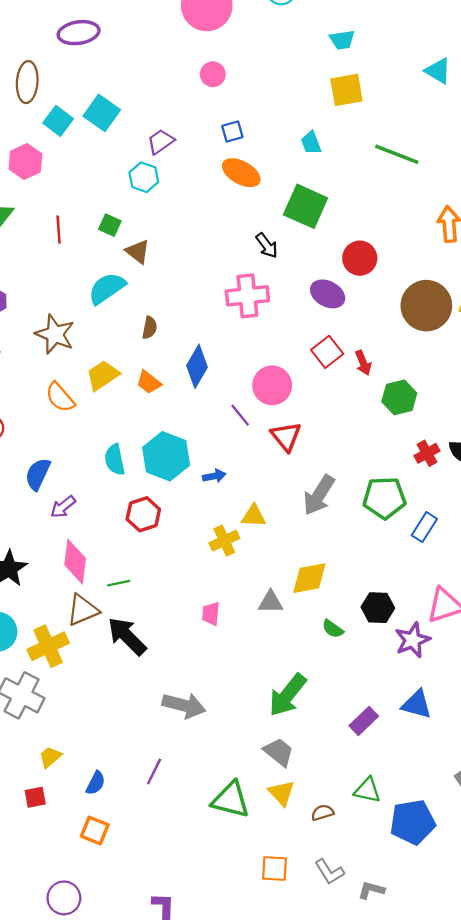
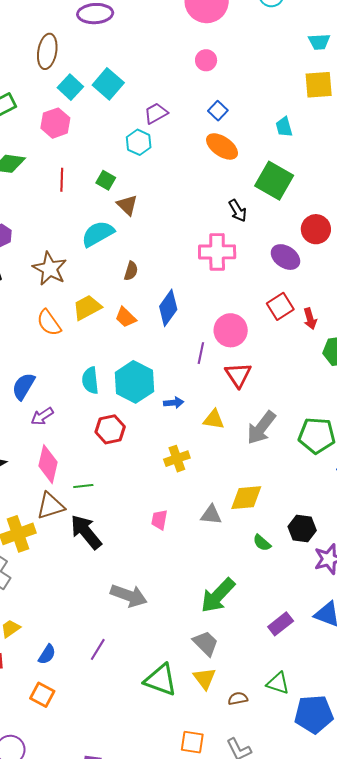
blue square: (232, 131) -> (218, 111), turned -36
pink hexagon: (25, 162) -> (55, 123), moved
purple line: (240, 415) -> (201, 353), turned 45
yellow triangle: (254, 516) -> (214, 419), moved

